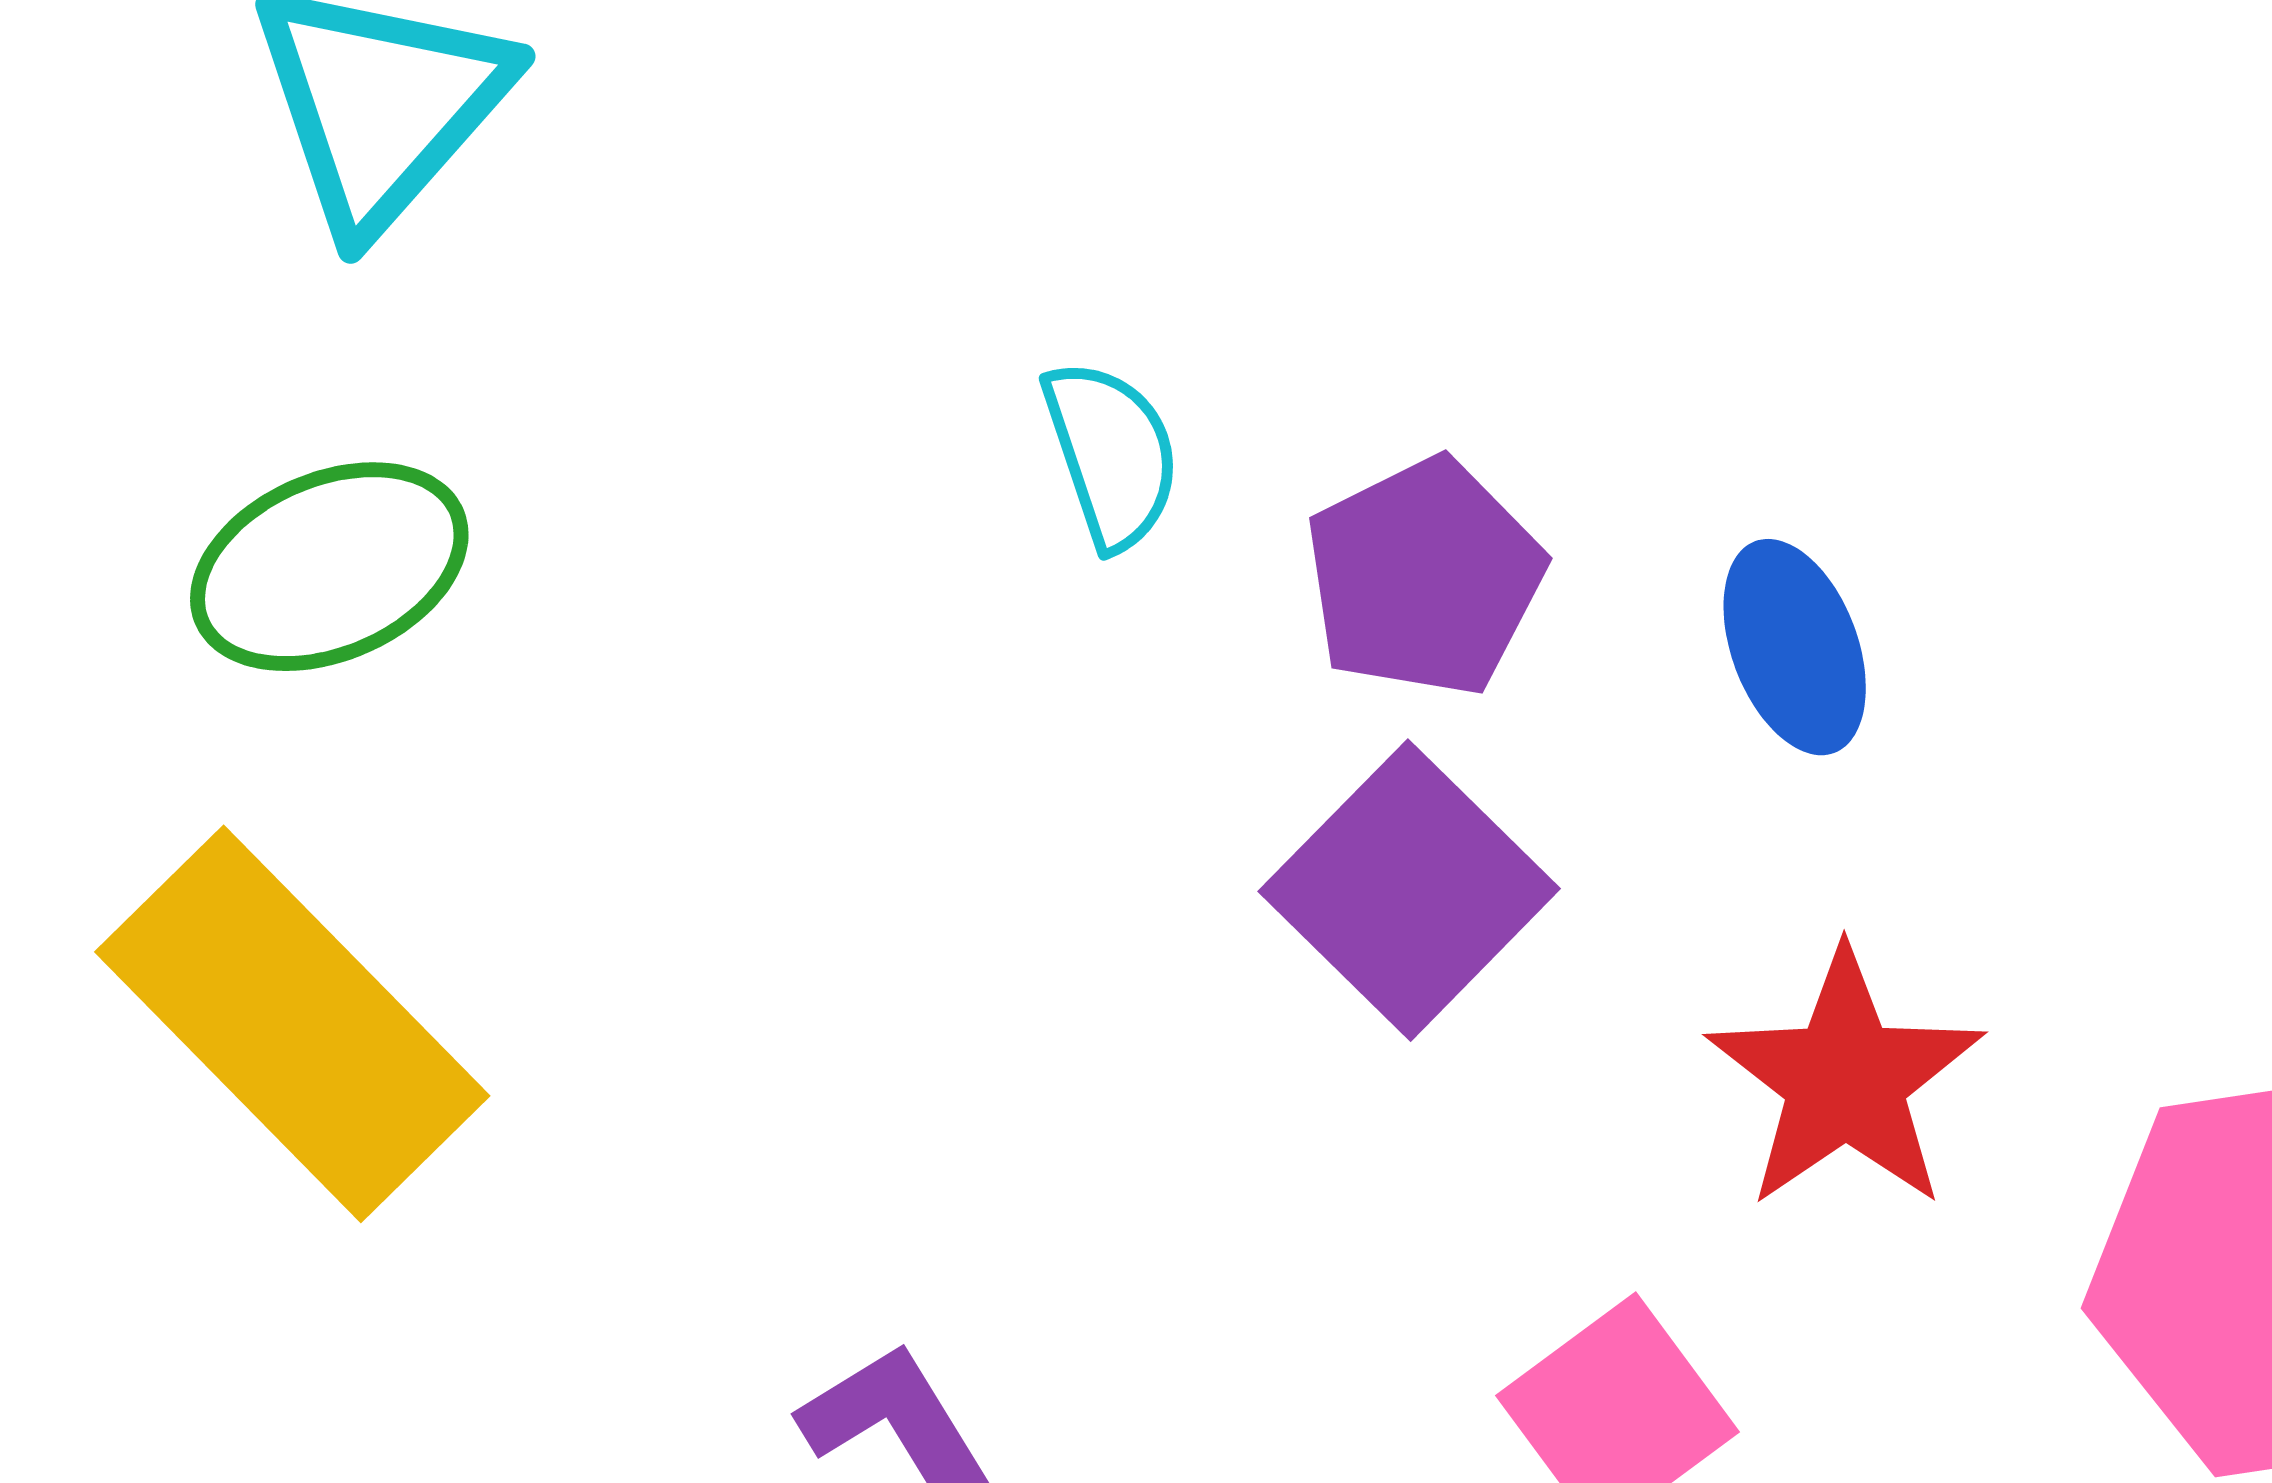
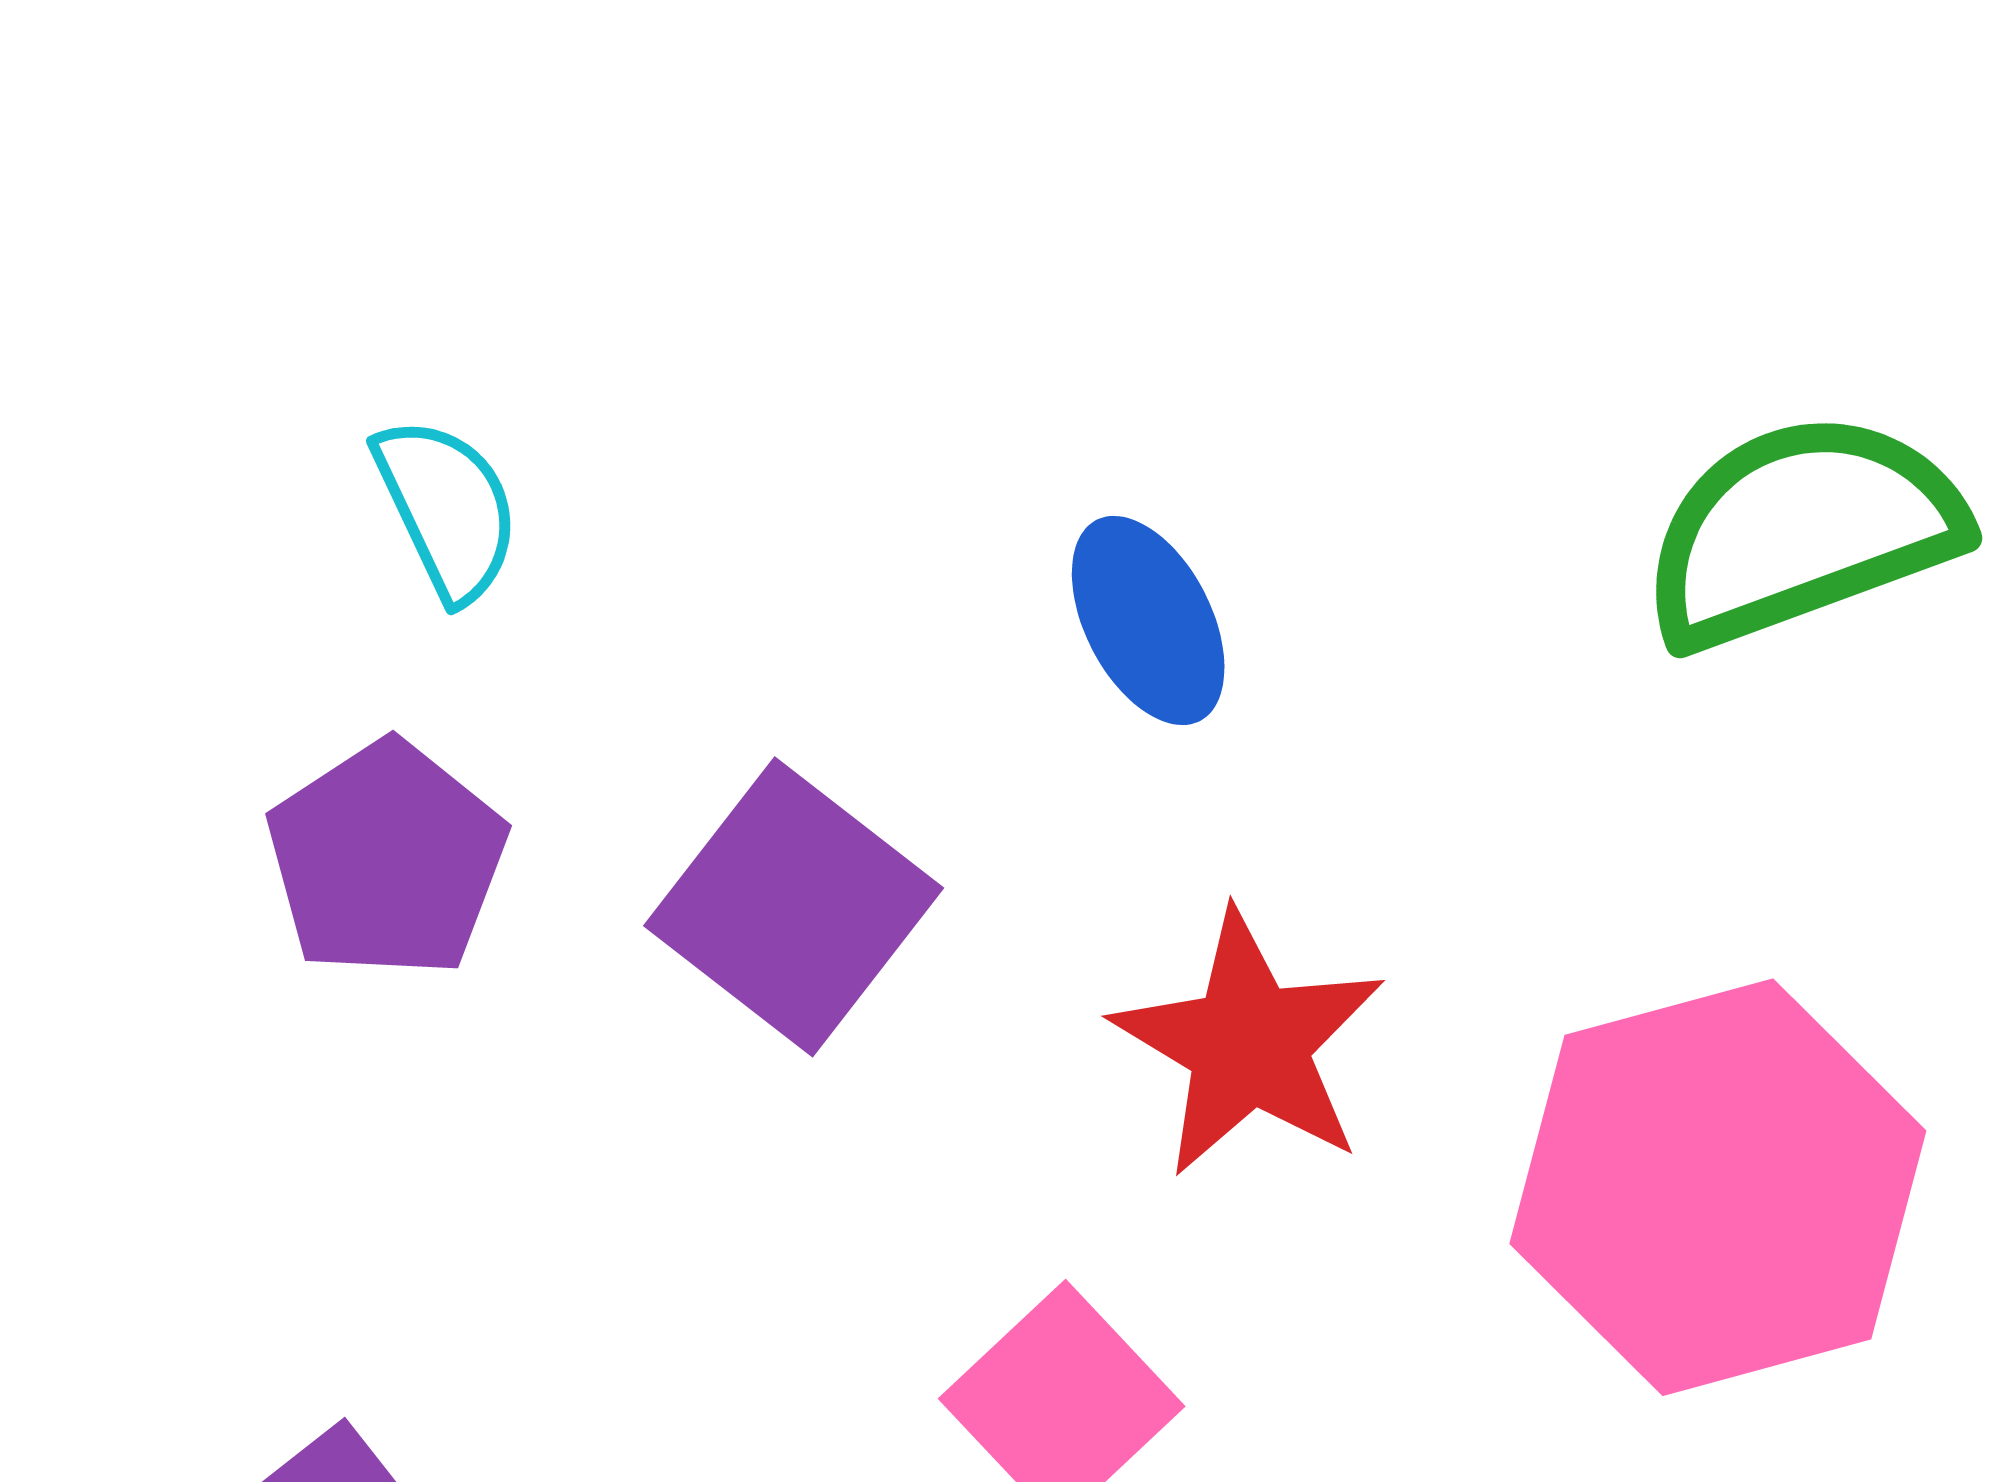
purple pentagon: (1424, 577) -> (387, 859), moved

